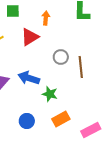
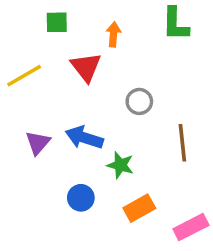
red triangle: (30, 37) -> (86, 67), turned -36
brown line: (81, 67) -> (182, 143), moved
blue circle: (27, 121) -> (81, 198), moved

